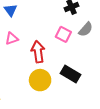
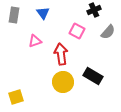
blue triangle: (11, 10) -> (43, 13), moved
pink square: (63, 34) -> (77, 31), moved

